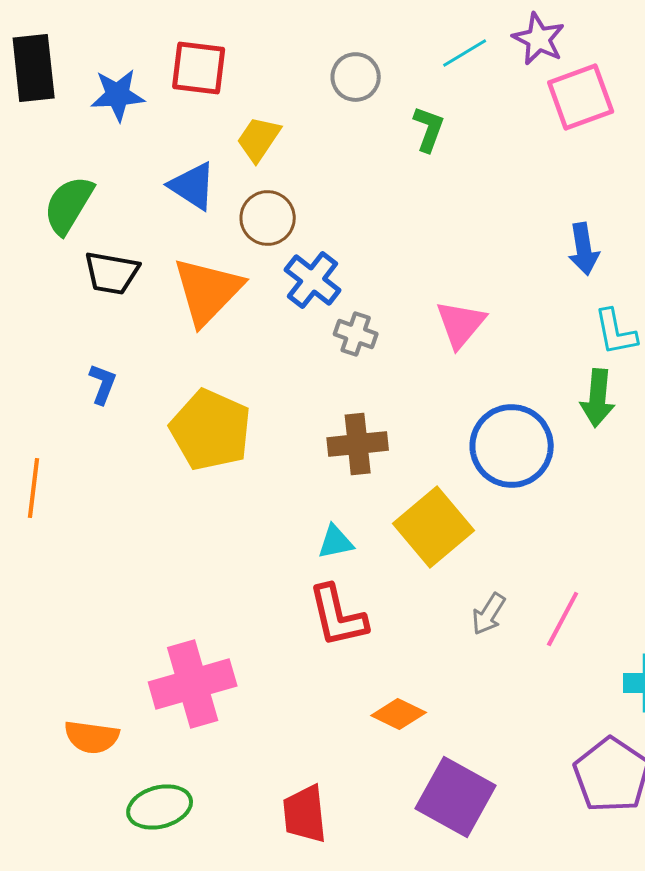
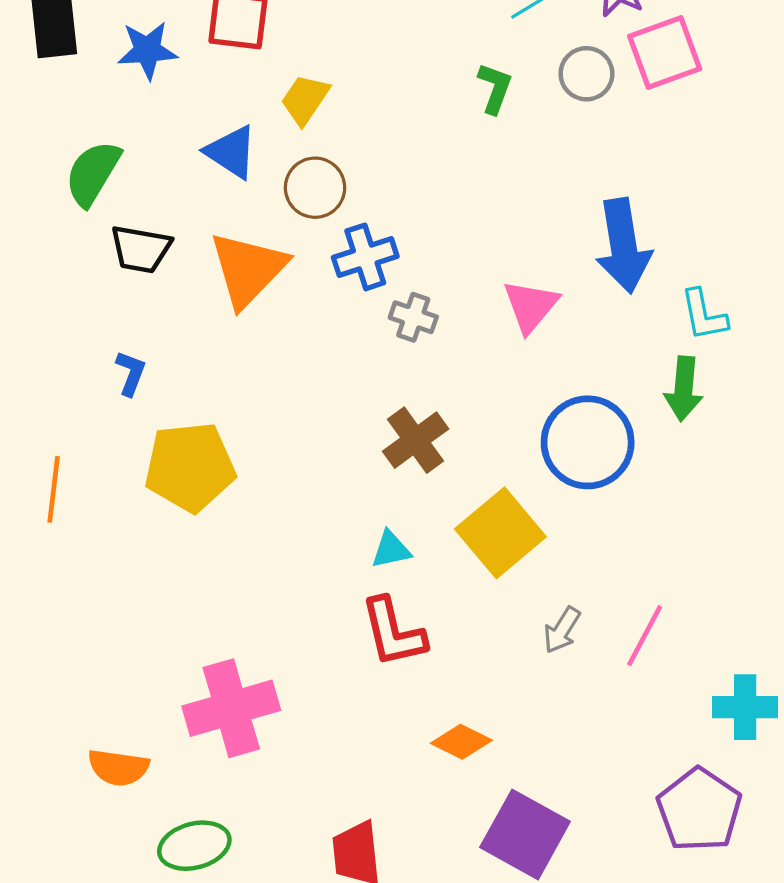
gray circle: (356, 77) -> (586, 74), moved
blue arrow: (584, 249) -> (623, 246), moved, size x1.6
blue cross: (313, 280) -> (365, 257), turned 34
yellow pentagon: (211, 430) -> (190, 467), moved, turned -30
brown cross: (358, 444) -> (416, 440), turned -30

